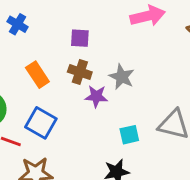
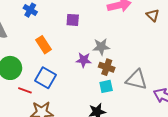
brown cross: (80, 72) -> (107, 67), moved
gray star: (122, 77) -> (101, 47), turned -30

